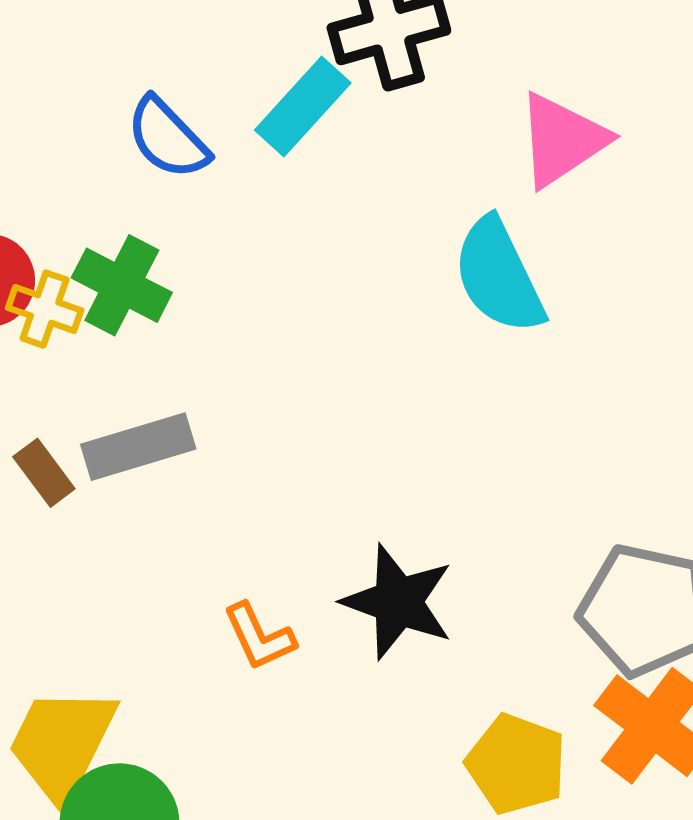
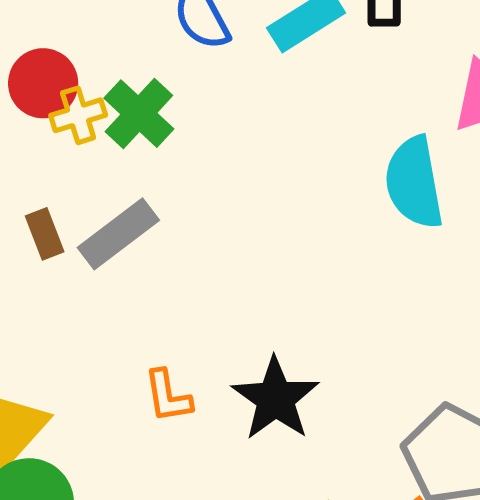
yellow cross: (45, 309) -> (78, 115), turned 38
gray rectangle: (138, 447) -> (118, 234), turned -36

